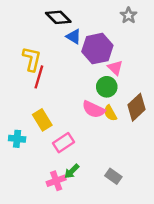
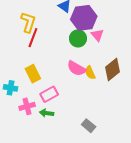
green circle: (107, 87) -> (78, 38), moved
green arrow: (72, 171) -> (47, 113), moved, turned 48
pink cross: (56, 181) -> (27, 106), moved

